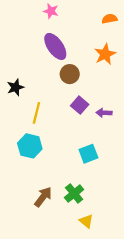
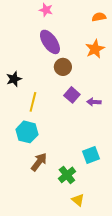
cyan square: (88, 154) -> (91, 155), moved
brown arrow: (43, 197) -> (39, 162), moved

